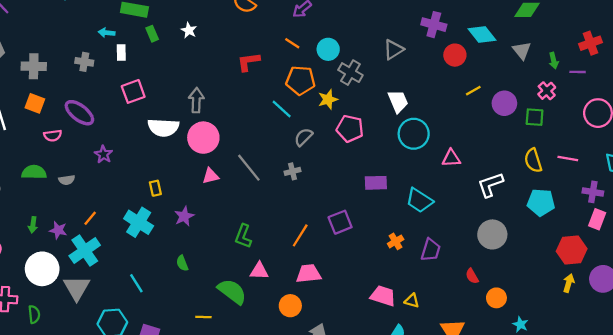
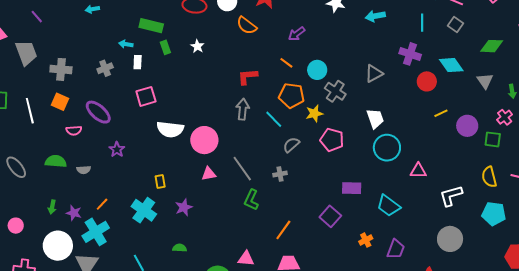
gray cross: (84, 62) -> (105, 68), turned -35
gray arrow: (196, 100) -> (243, 109), moved
purple square: (340, 222) -> (330, 216), moved, turned -30
green L-shape: (243, 236) -> (251, 200), moved
green semicircle: (182, 263) -> (180, 248), turned 112

